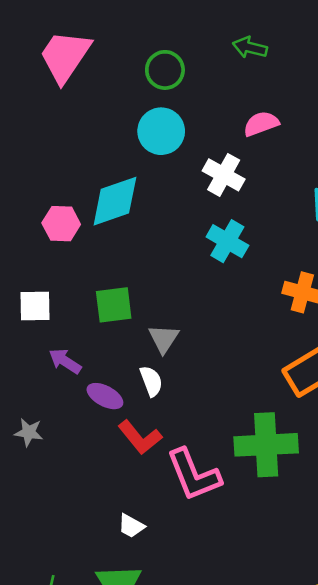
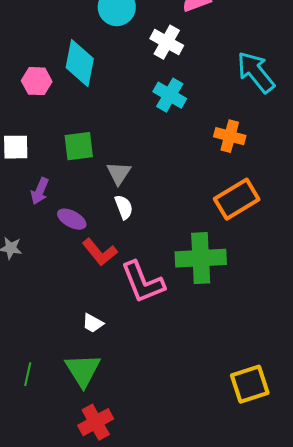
cyan diamond: (115, 201) -> (80, 63), turned -60
purple arrow: (65, 361) -> (40, 191), turned -100
white semicircle: (151, 381) -> (124, 207), moved

